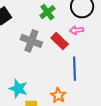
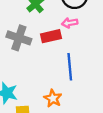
red rectangle: (60, 41) -> (51, 36), turned -54

